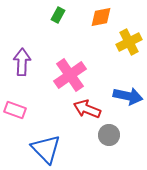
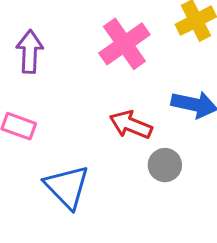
pink cross: (70, 75) -> (124, 44), moved

